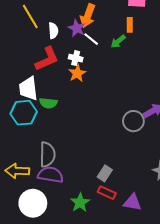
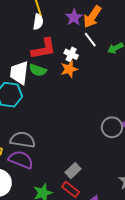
purple star: (77, 28) -> (74, 17), moved
white semicircle: (53, 31) -> (38, 22), moved
green semicircle: (48, 103) -> (38, 70), moved
gray semicircle: (47, 154) -> (23, 140), turned -95

